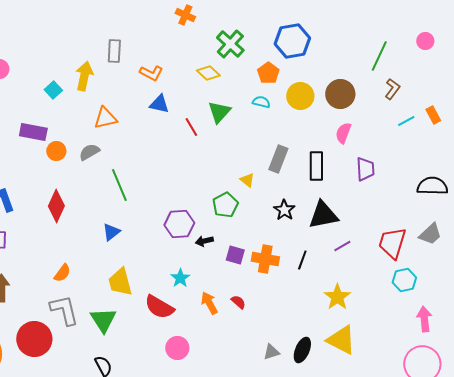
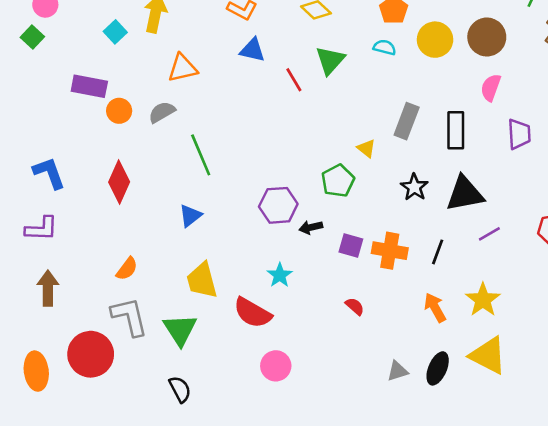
orange arrow: (209, 303) -> (435, 308), moved

